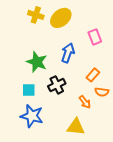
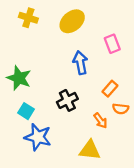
yellow cross: (36, 15) -> (28, 18), moved
blue arrow: (68, 53) -> (80, 63), turned -30
green star: (37, 62) -> (19, 78), moved
cyan square: (29, 90) -> (26, 111), moved, turned 32

